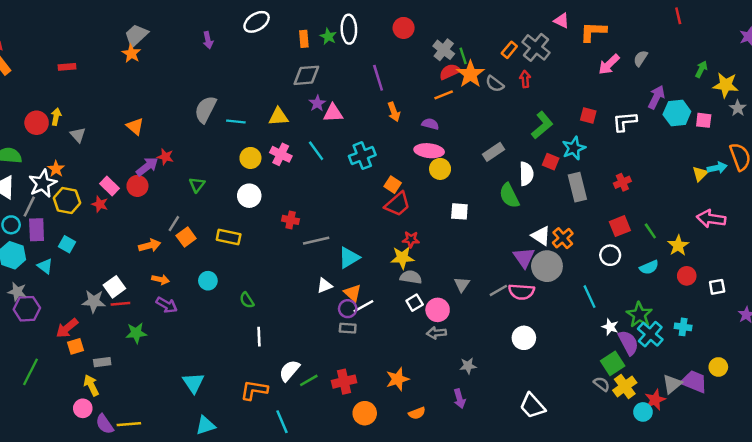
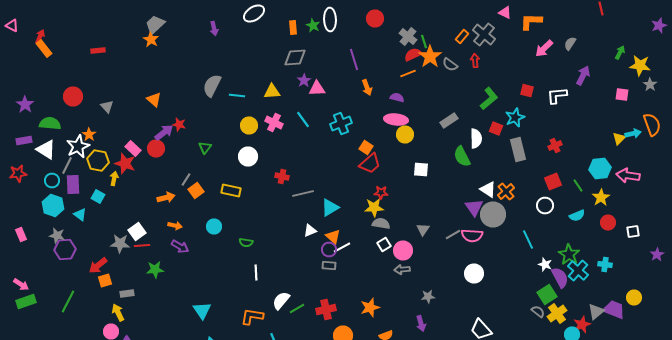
cyan hexagon: (677, 113) -> (600, 168), moved
yellow arrow: (56, 117) -> (114, 178), moved
red star: (100, 204) -> (125, 164), size x1.5
green semicircle: (247, 300) -> (246, 242), turned -48

